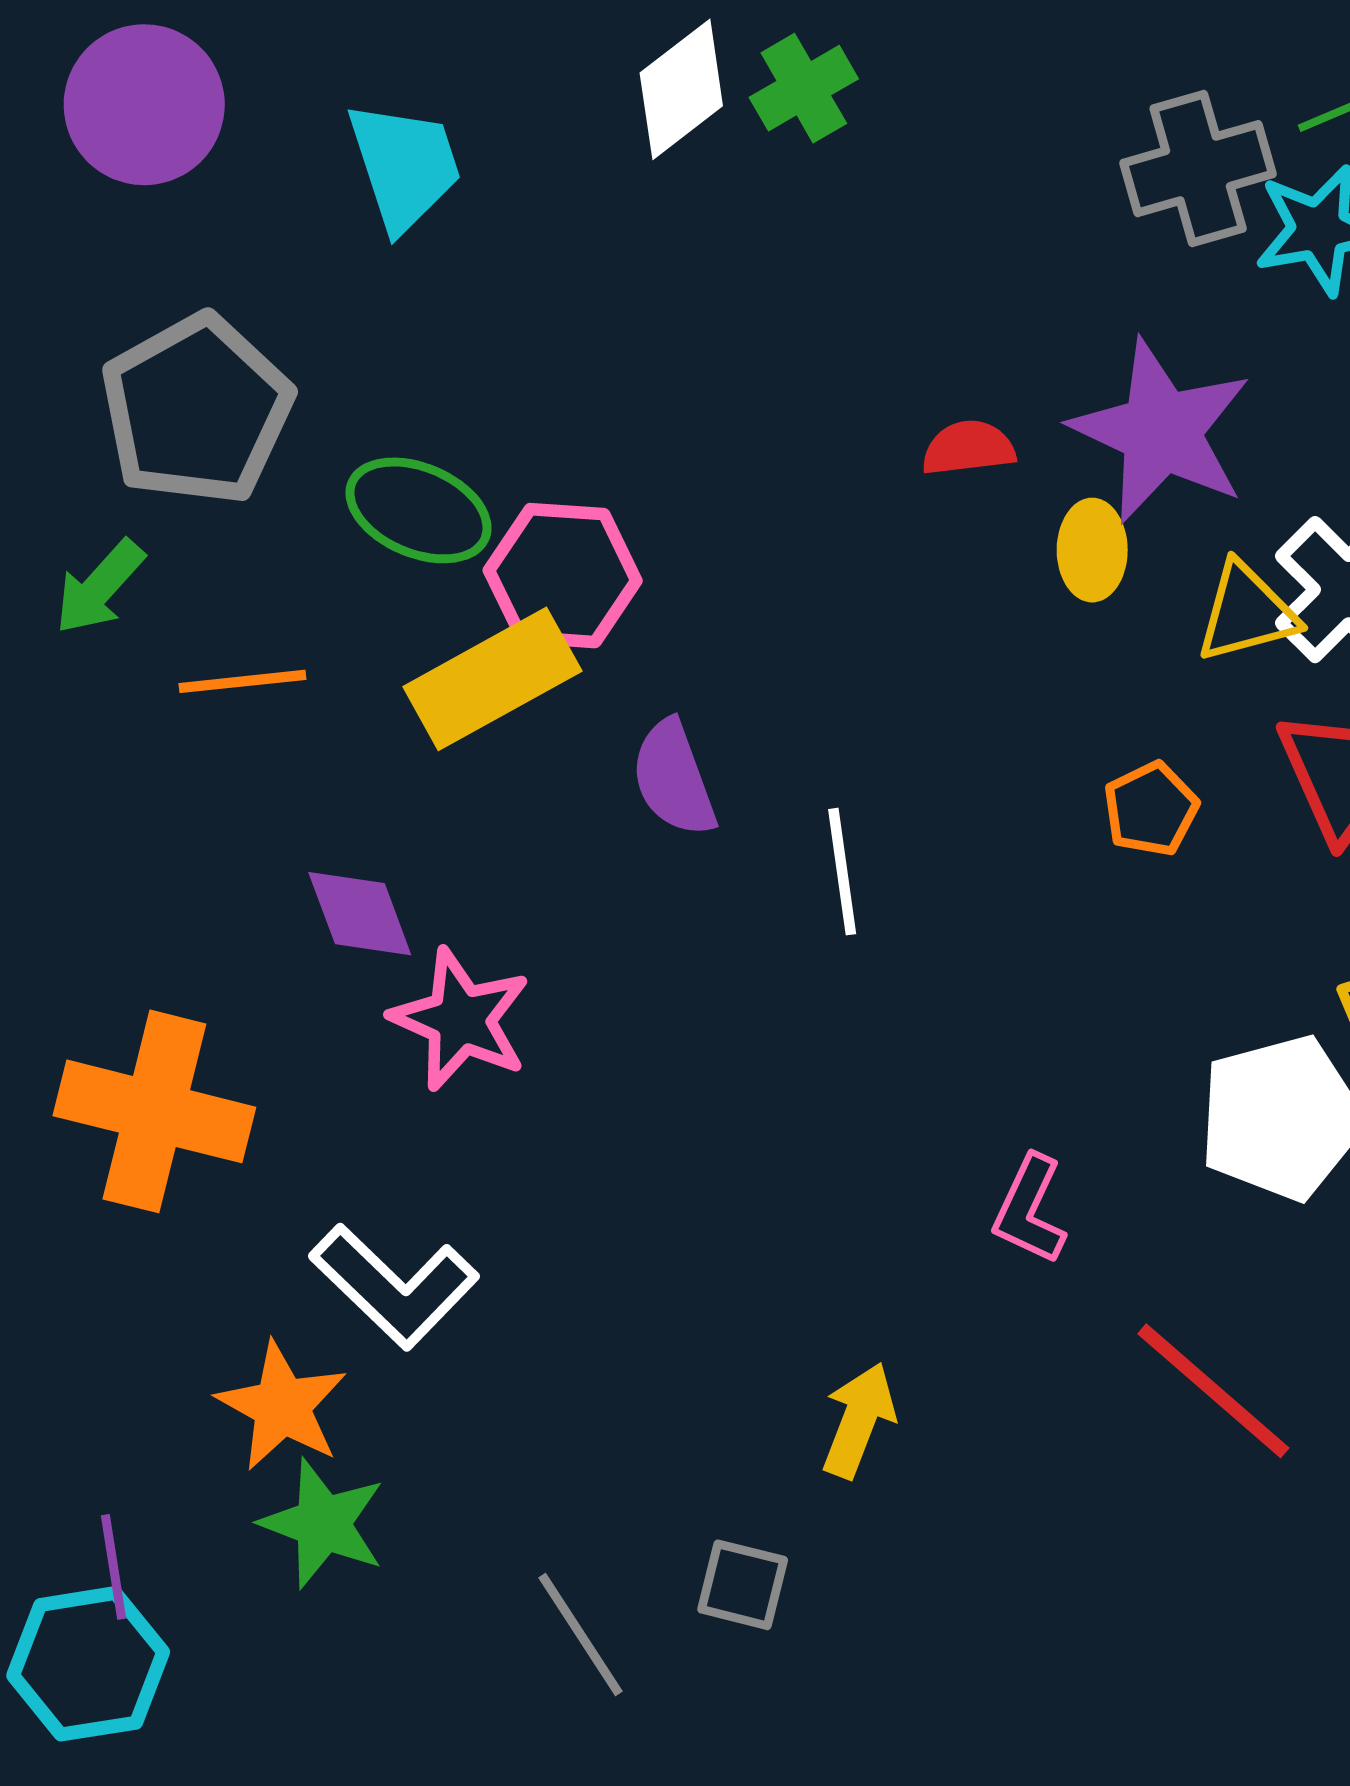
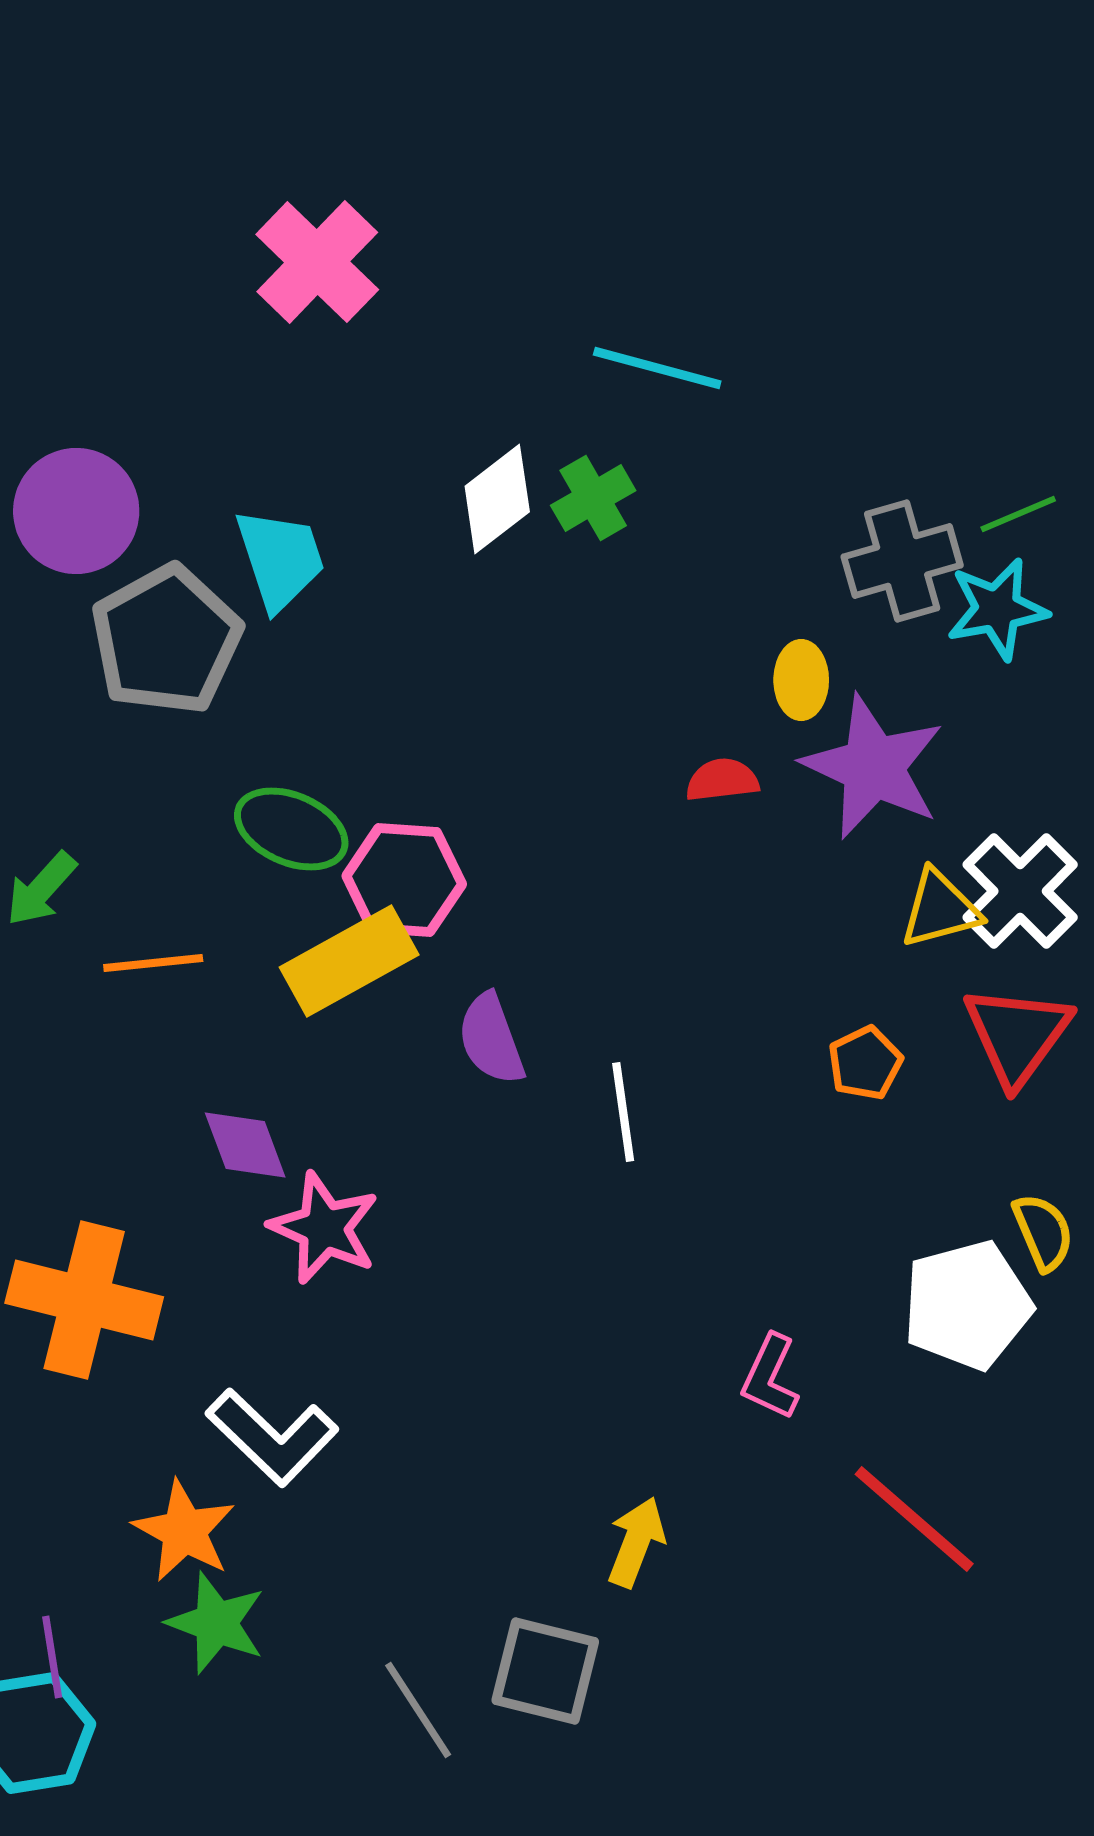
gray pentagon: (196, 410) -> (166, 640), moved
yellow ellipse: (1092, 550) -> (801, 680), moved
gray square: (743, 1585) -> (545, 1671), size x1.5

